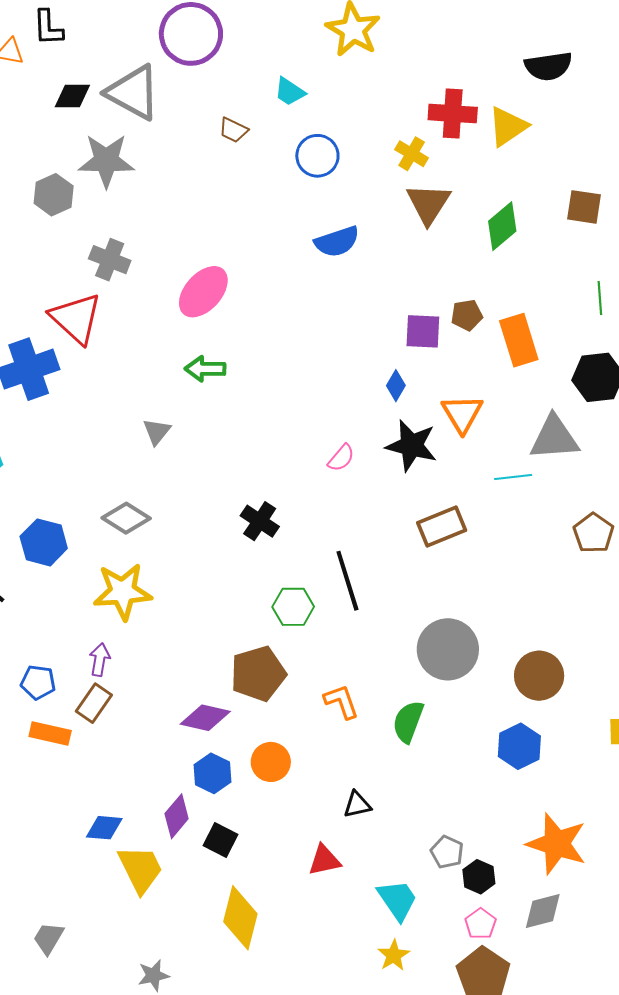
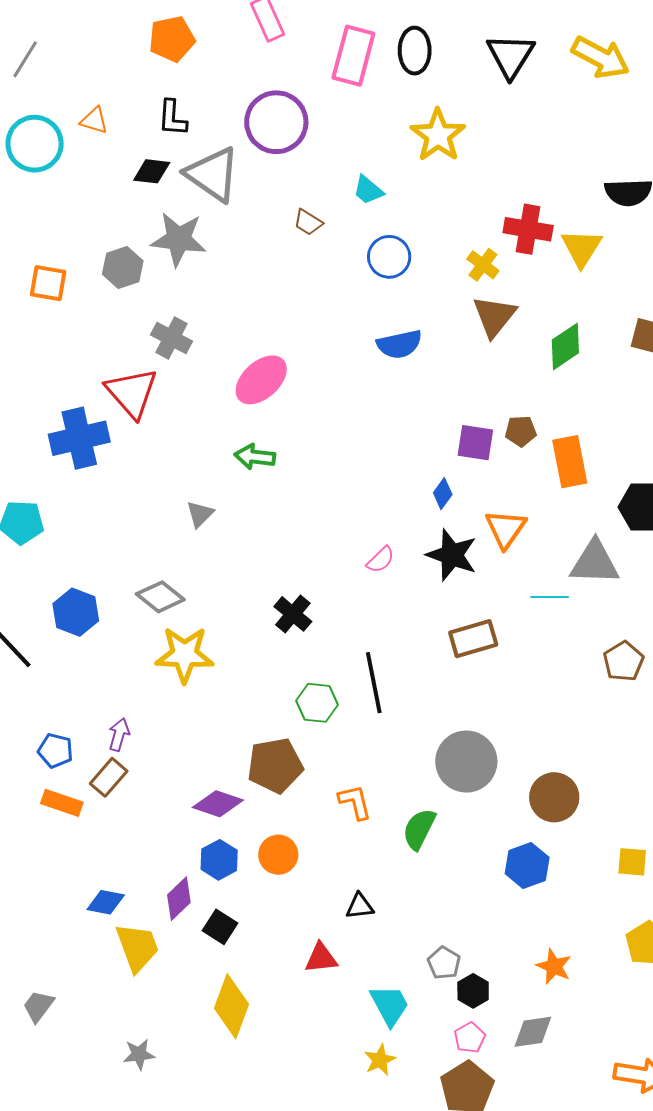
black L-shape: (48, 28) -> (172, 118), moved
yellow triangle: (508, 126) -> (581, 248), turned -30
yellow star: (123, 592) -> (185, 655), moved
orange star: (557, 844) -> (554, 966), size x0.6

